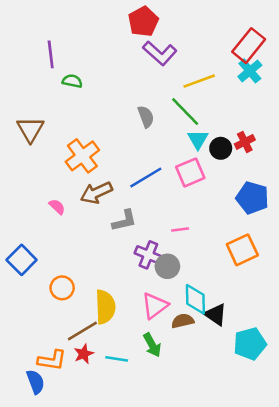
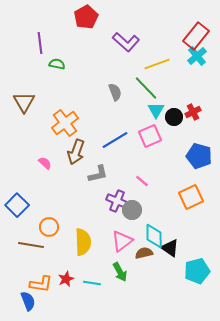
red pentagon: (143, 21) -> (86, 17), moved
brown arrow: (96, 193) -> (76, 152), turned -45
pink line: (180, 230) -> (142, 181), turned 48
brown line: (82, 331) -> (31, 245), moved, turned 40

